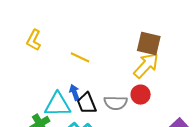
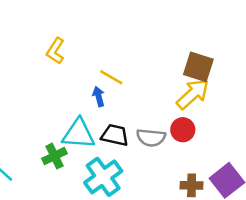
blue arrow: (74, 92) -> (99, 96), moved
black trapezoid: (87, 103) -> (115, 135), turned 120

